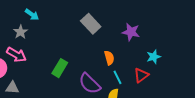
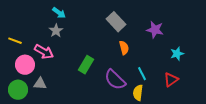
gray star: (21, 32) -> (56, 31), moved
orange semicircle: (109, 58) -> (124, 48), moved
red triangle: (141, 75) -> (171, 80), moved

